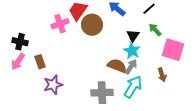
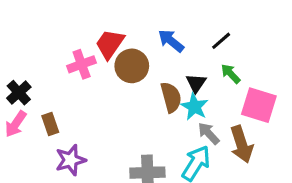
black cross: (20, 42) -> (19, 93), turned 35
brown semicircle: (117, 66) -> (171, 97), moved, turned 54
gray arrow: (131, 67) -> (209, 133), moved, turned -77
brown arrow: (162, 75) -> (242, 144), size x1.6

